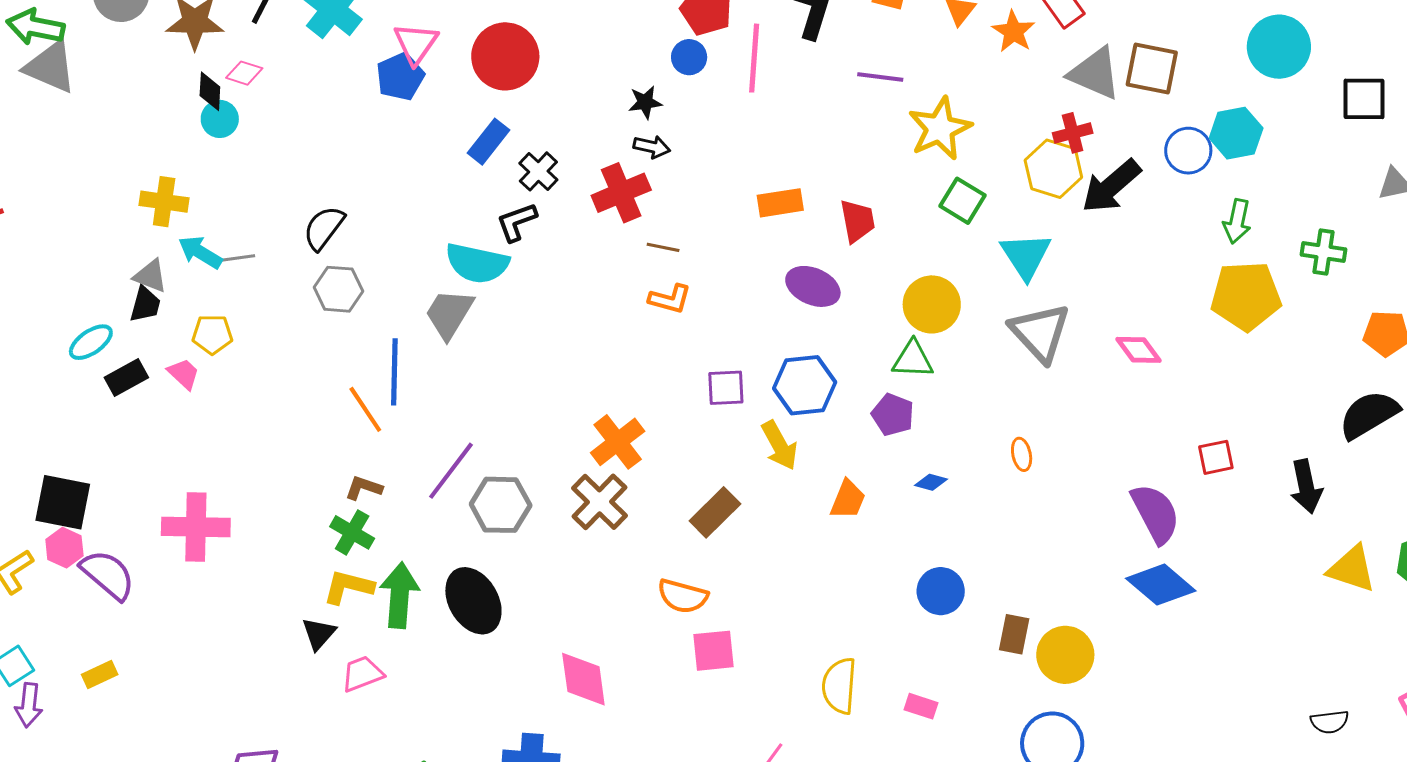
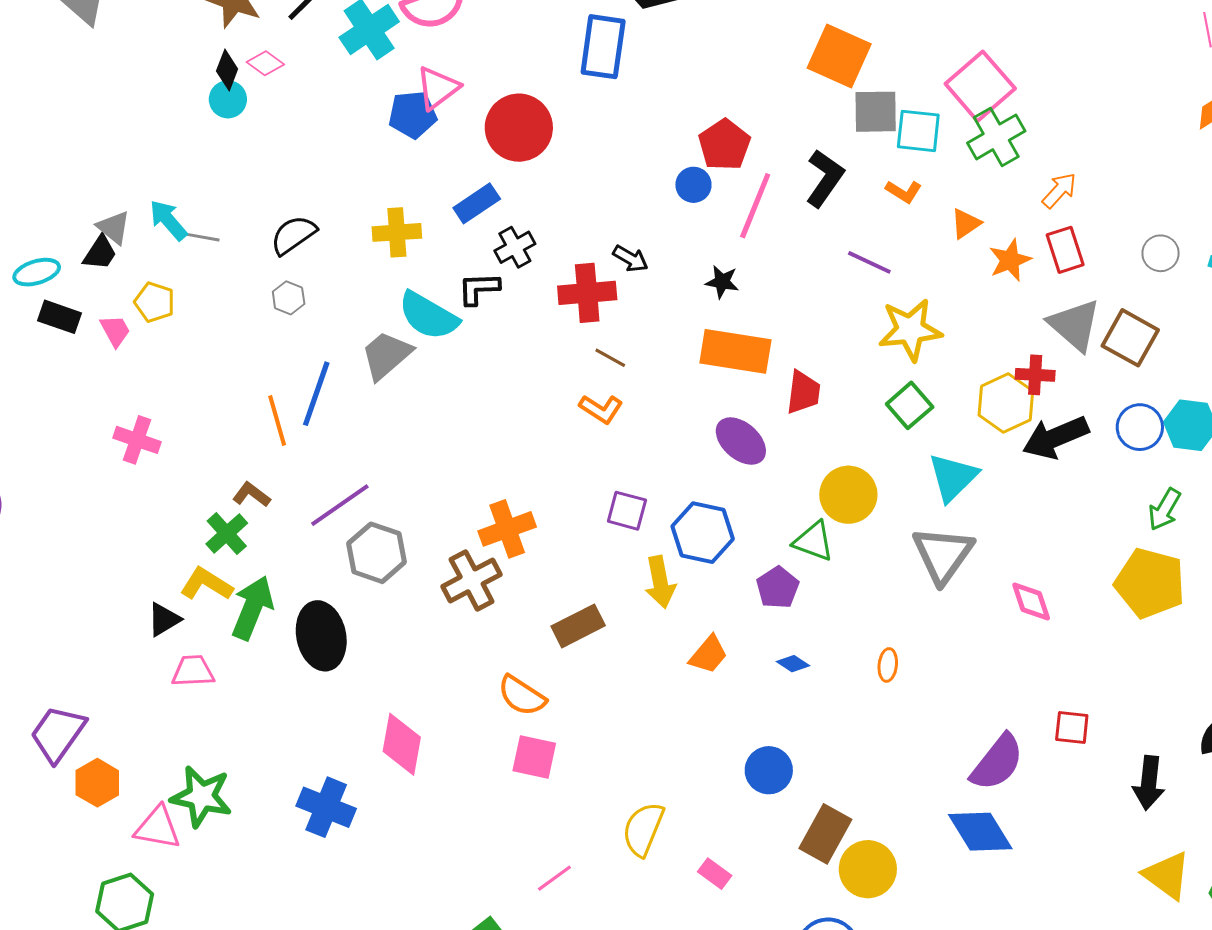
black star: (645, 102) -> (722, 282), moved
yellow cross: (164, 202) -> (397, 232), moved, turned -30
orange rectangle: (780, 203) -> (735, 351), size x1.5
gray hexagon: (338, 289) -> (289, 298), size x0.7
black rectangle: (126, 378) -> (60, 317), turned 30
purple semicircle: (1156, 513) -> (997, 762), turned 48
pink cross: (196, 527) -> (137, 440), moved, size x0.7
brown rectangle: (1014, 634) -> (825, 834), size x1.4

